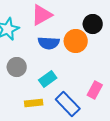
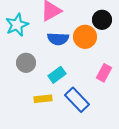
pink rectangle: (95, 90) -> (104, 73), moved

